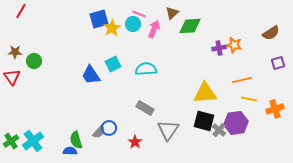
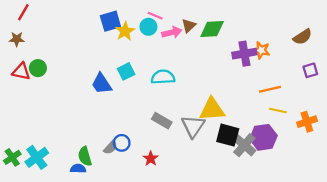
brown triangle: (172, 13) -> (189, 26), moved
pink arrow: (154, 29) -> (172, 32), turned 54
purple cross: (219, 48) -> (244, 54), size x1.5
brown star: (15, 52) -> (17, 39), moved
red triangle: (12, 77) -> (21, 71), moved, turned -42
yellow triangle: (205, 93) -> (212, 109), moved
gray triangle: (168, 130) -> (193, 126), moved
gray cross: (219, 130) -> (244, 145), size x1.5

